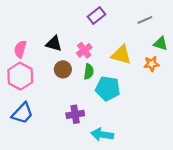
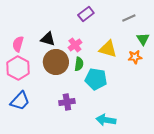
green triangle: (160, 44) -> (143, 39), turned 40
brown circle: (63, 69) -> (56, 62), size x1.6
cyan arrow: (102, 134) -> (106, 120), moved

